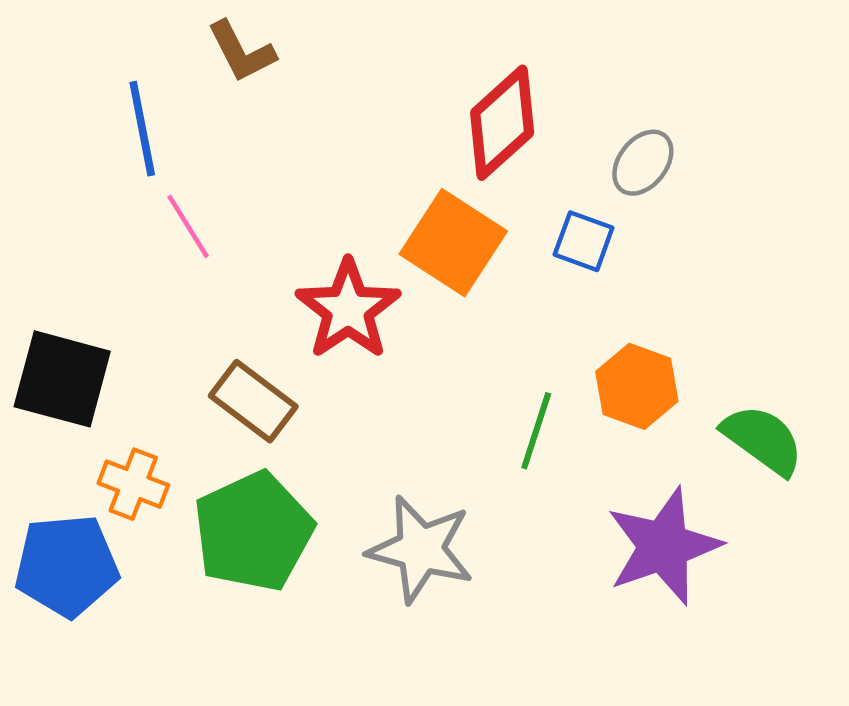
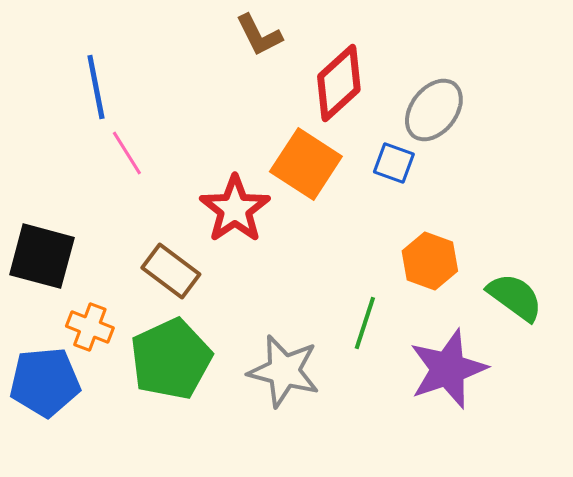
brown L-shape: (241, 52) -> (259, 35), moved
gray ellipse: (643, 163) -> (434, 110), size x1.4
green line: (536, 431) -> (365, 323), moved

